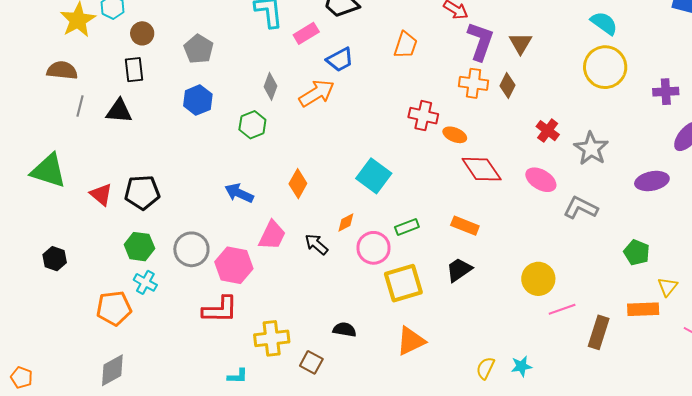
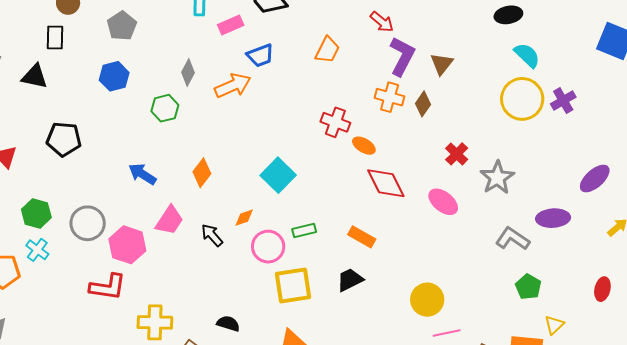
purple cross: (666, 92) -> (563, 101), moved, turned -35
black pentagon: (142, 192) -> (64, 139), moved
gray L-shape: (581, 208) -> (512, 239), moved

